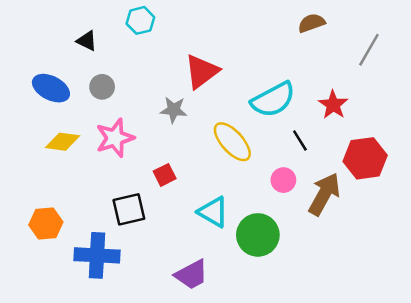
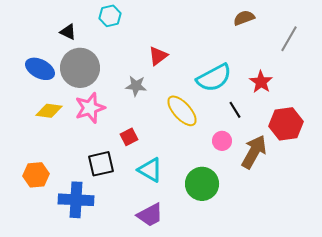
red triangle: (202, 72) -> (158, 56), size x0.7
gray circle: (102, 87) -> (80, 68), size x2.0
cyan triangle: (213, 212) -> (150, 170), moved

